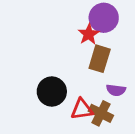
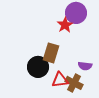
brown rectangle: (100, 59) -> (51, 53), moved

